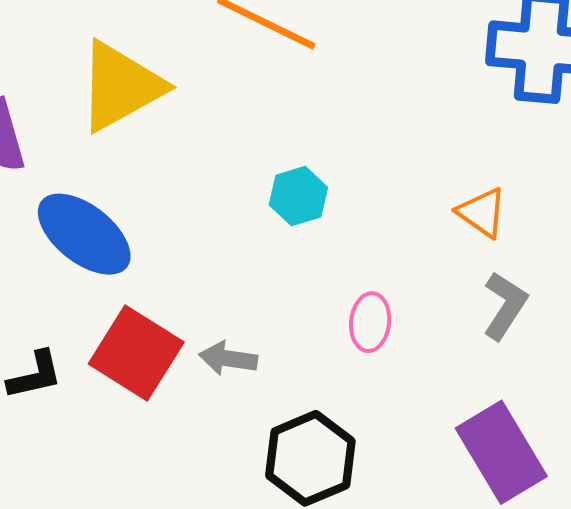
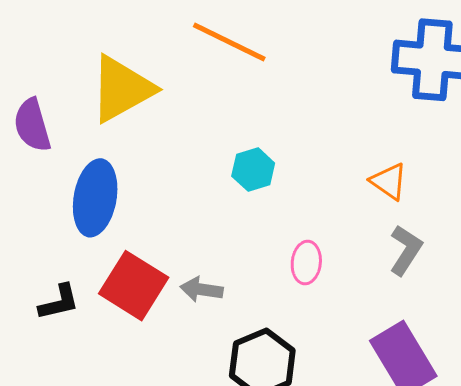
blue ellipse: (84, 234) -> (95, 198), turned 62

